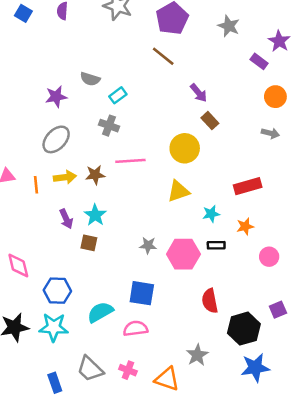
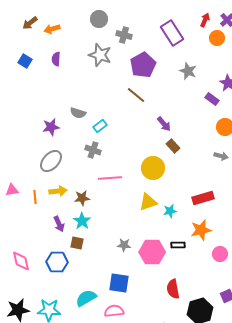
brown star: (95, 175) -> (82, 198), moved
cyan star: (211, 214) -> (170, 211), moved
orange star: (245, 226) -> (201, 230), size x1.5
blue hexagon: (57, 291) -> (57, 262), moved

